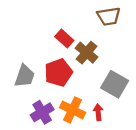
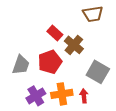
orange cross: (73, 110) -> (62, 94), turned -35

